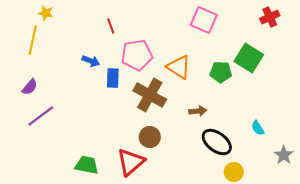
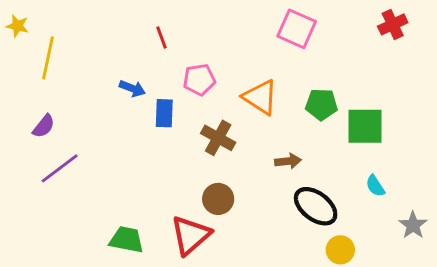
yellow star: (46, 13) -> (17, 26), moved
pink pentagon: (137, 55) -> (199, 80), size x0.7
green square: (249, 58) -> (365, 126), moved, turned -32
brown cross: (150, 95) -> (218, 138), size x0.7

